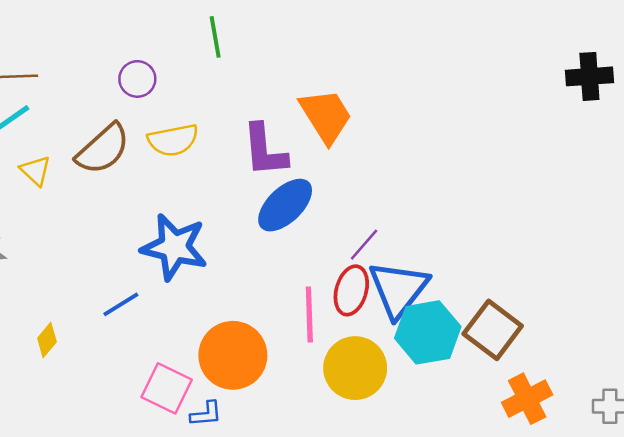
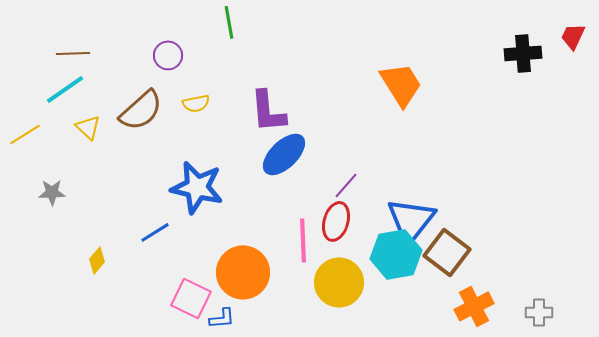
orange trapezoid: (326, 116) -> (401, 84), moved
yellow semicircle: (173, 140) -> (196, 103), size x0.7
blue triangle: (398, 289) -> (411, 220), moved

